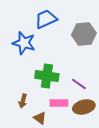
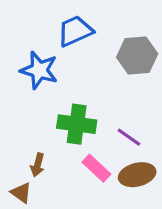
pink rectangle: (59, 103) -> (96, 168), turned 42
brown triangle: (40, 118) -> (21, 193), moved

